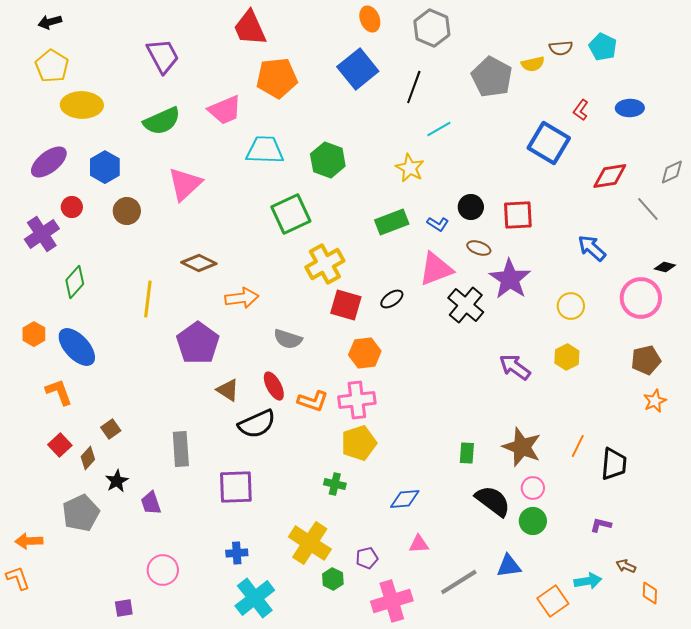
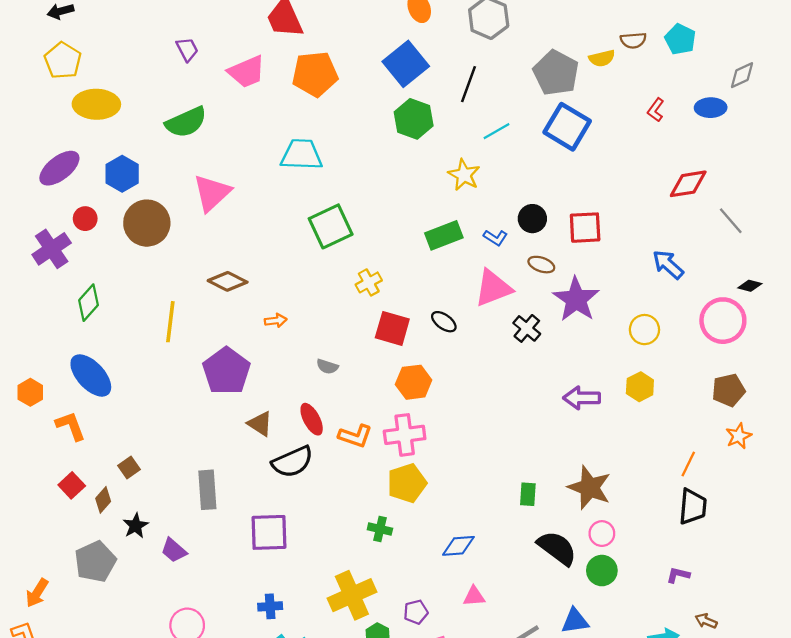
purple trapezoid: (163, 56) -> (187, 49), size x0.6
pink trapezoid: (225, 110) -> (247, 72), moved
blue square: (549, 143) -> (567, 127), moved
green hexagon: (328, 160) -> (414, 119), moved
gray diamond: (672, 172) -> (742, 75), moved
brown circle: (127, 211) -> (147, 223), size x1.5
yellow cross: (325, 264) -> (369, 282), size x0.6
orange arrow: (242, 298) -> (276, 321), size x0.6
black ellipse: (392, 299) -> (444, 322), turned 70
black cross: (466, 305) -> (527, 328), size x0.7
orange hexagon: (34, 334) -> (30, 392), moved
gray semicircle: (288, 339) -> (327, 367), size x0.7
purple arrow: (515, 367) -> (582, 398), turned -36
orange line: (578, 446) -> (688, 464), moved
purple trapezoid: (151, 503) -> (174, 550), turned -30
orange arrow: (29, 541) -> (37, 593), turned -56
yellow cross: (310, 543) -> (352, 595), turned 33

